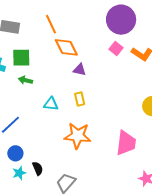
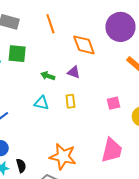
orange diamond: (66, 47) -> (84, 45), moved
pink square: (116, 49) -> (113, 103), moved, turned 32
green arrow: (25, 80) -> (48, 76), moved
orange star: (78, 136) -> (63, 156), moved

